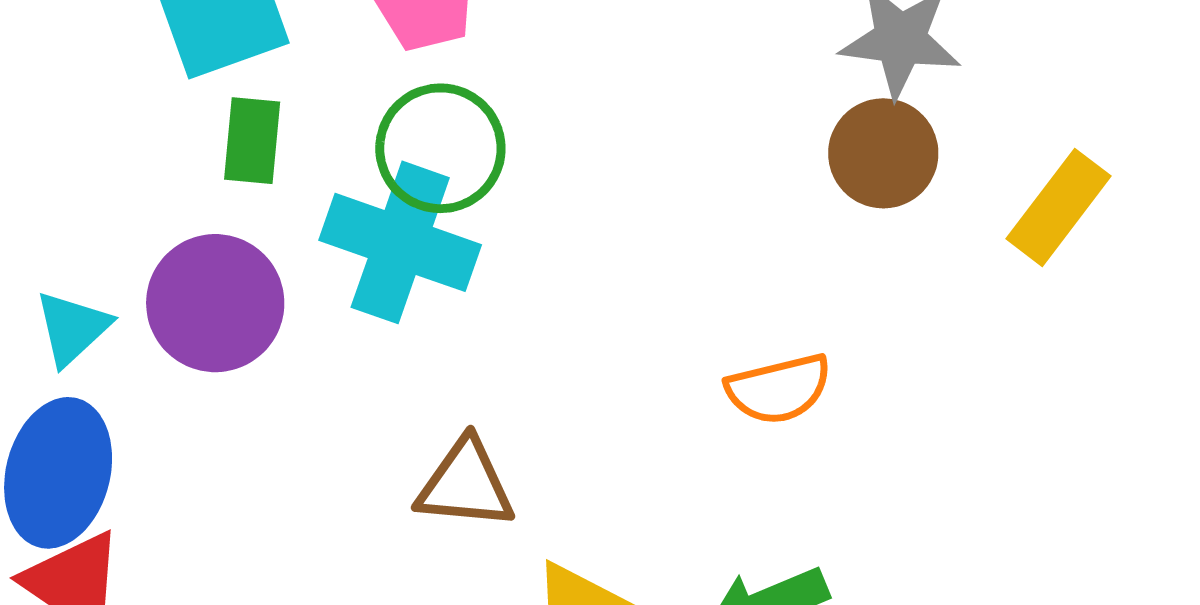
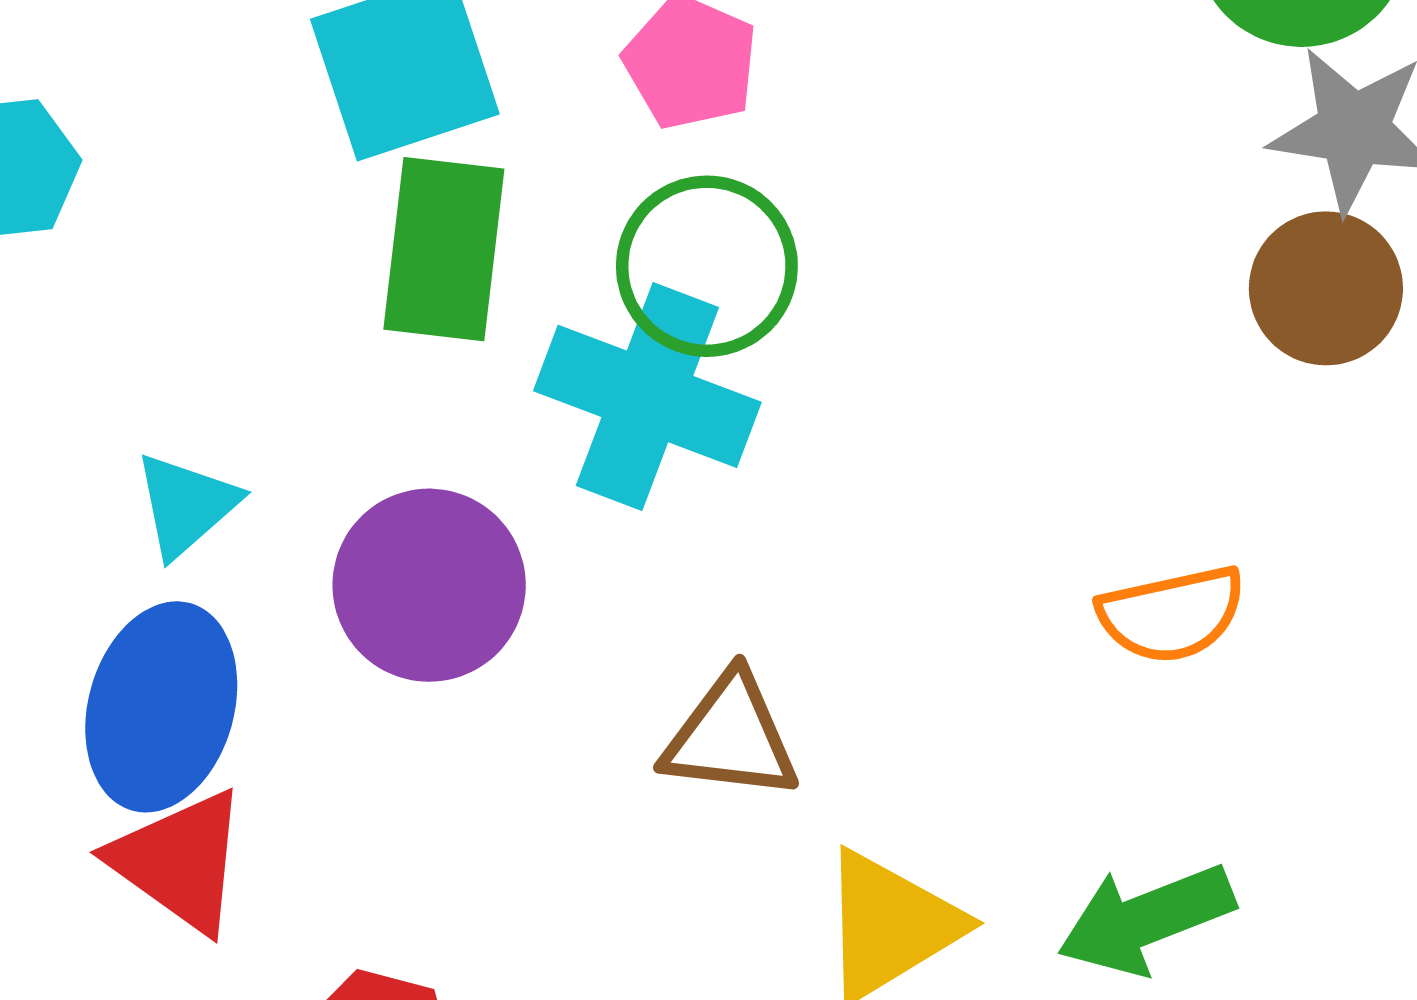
green rectangle: (252, 141) -> (444, 249), size x1.5
purple circle: (215, 303) -> (429, 585), moved

